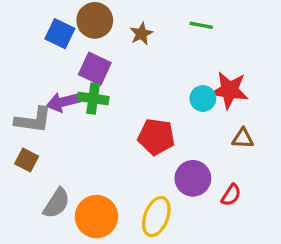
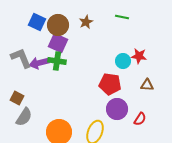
brown circle: (95, 20) -> (58, 25), moved
red star: (229, 90) -> (139, 56), size x0.7
gray L-shape: (33, 120) -> (21, 58), moved, turned -120
red pentagon: (156, 137) -> (110, 84), moved
gray semicircle: (57, 203) -> (24, 117), moved

